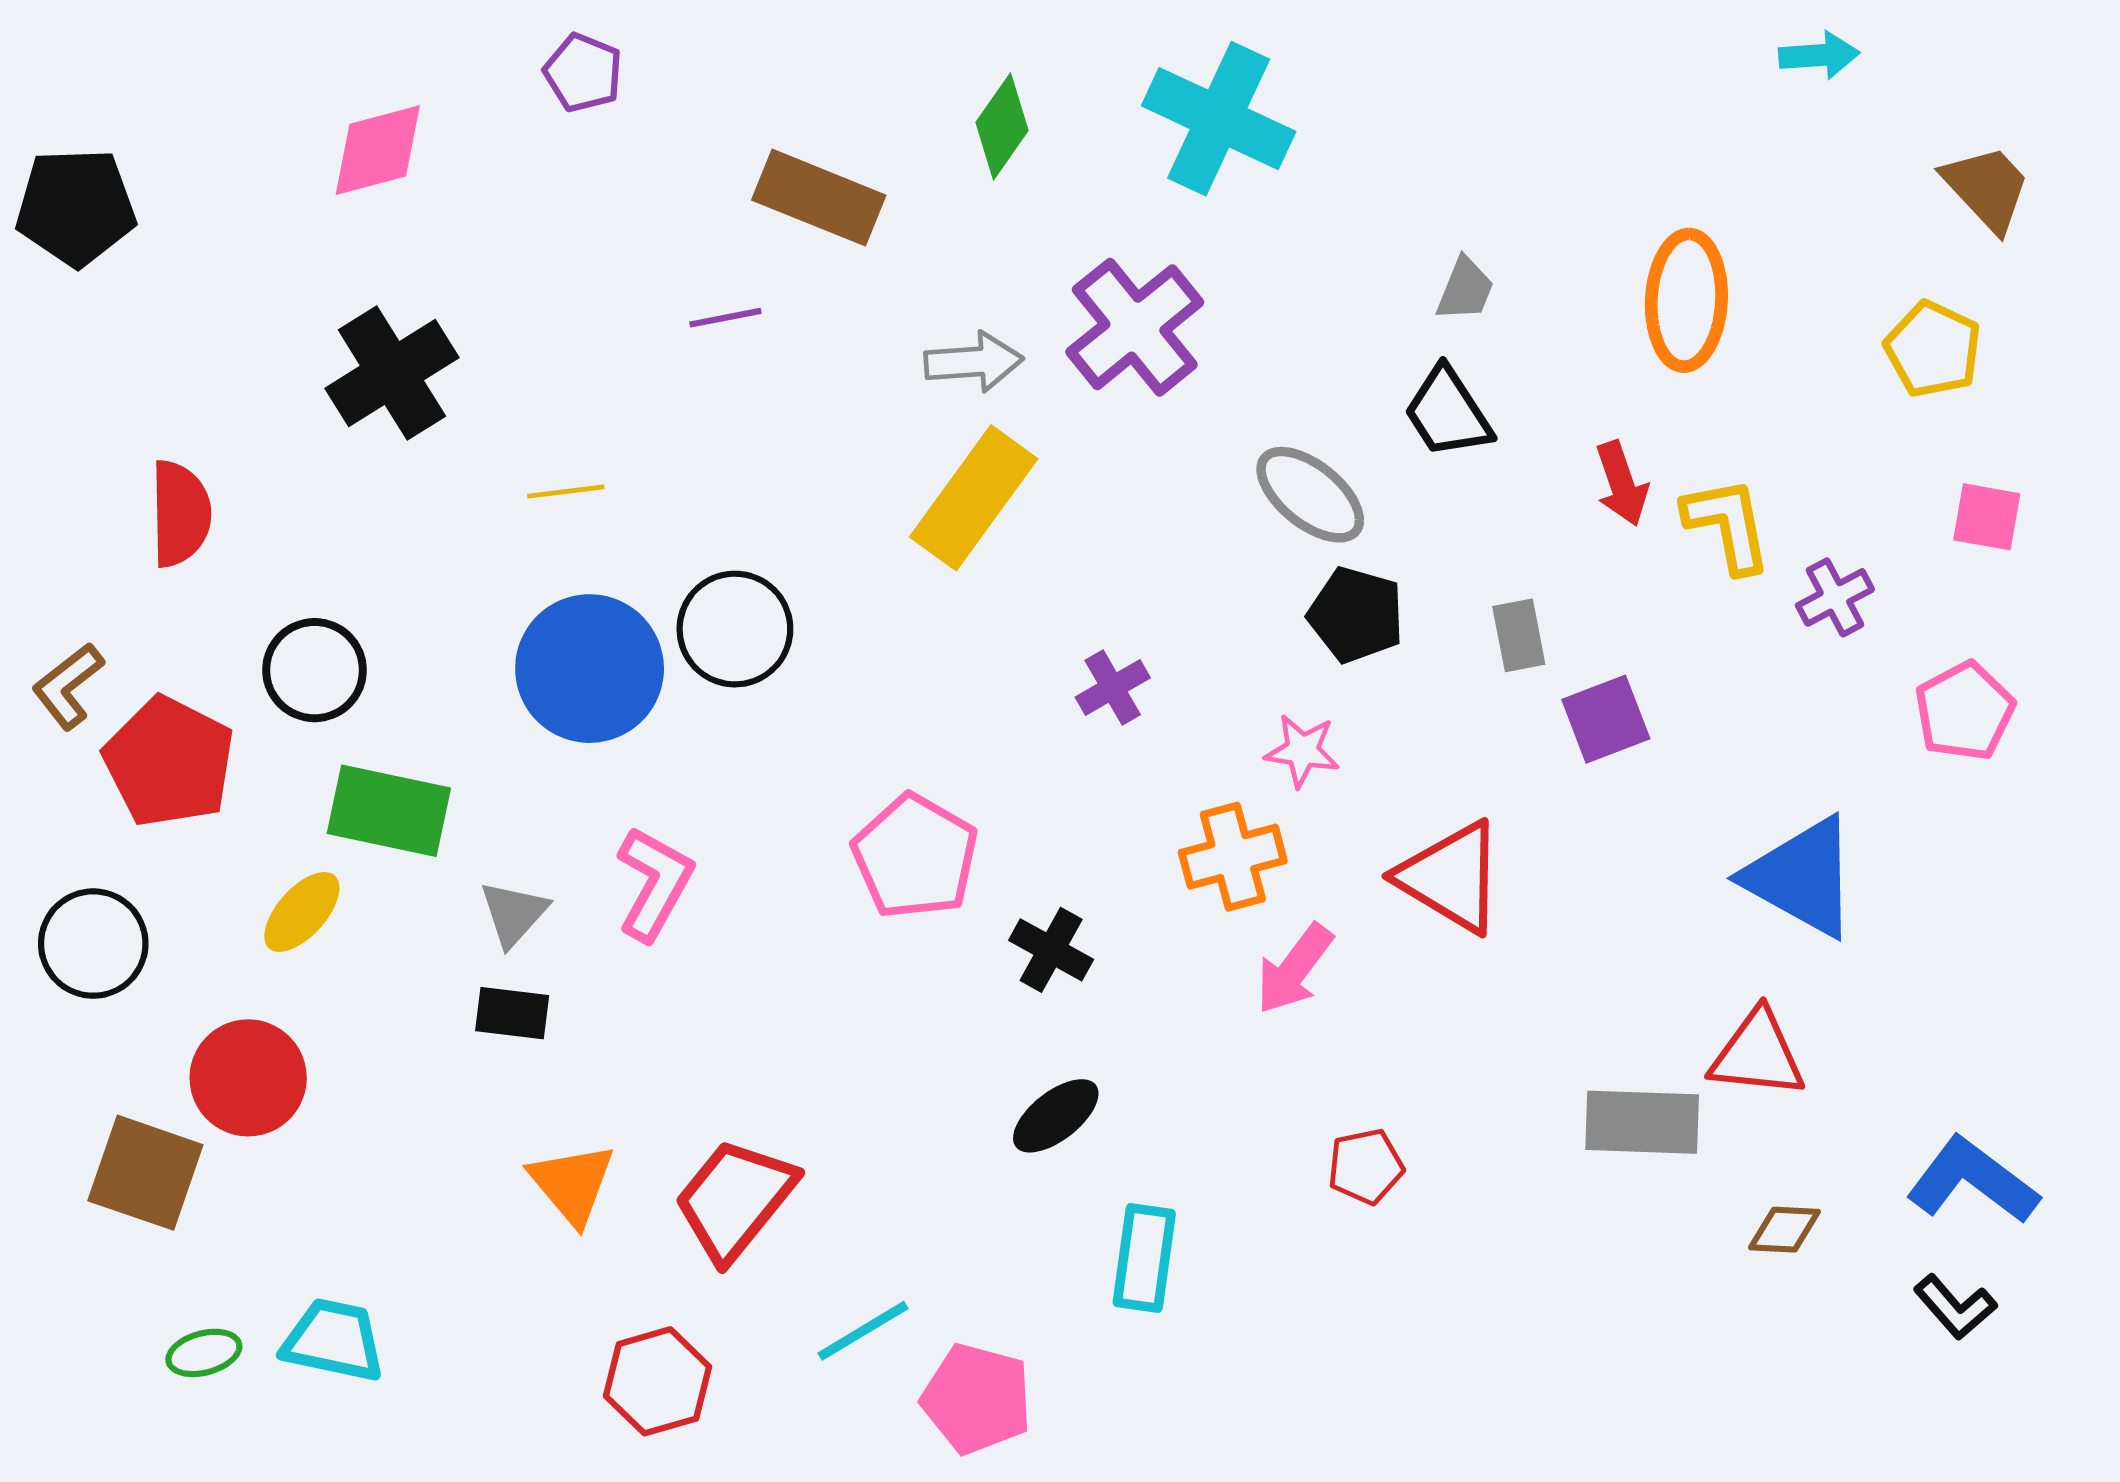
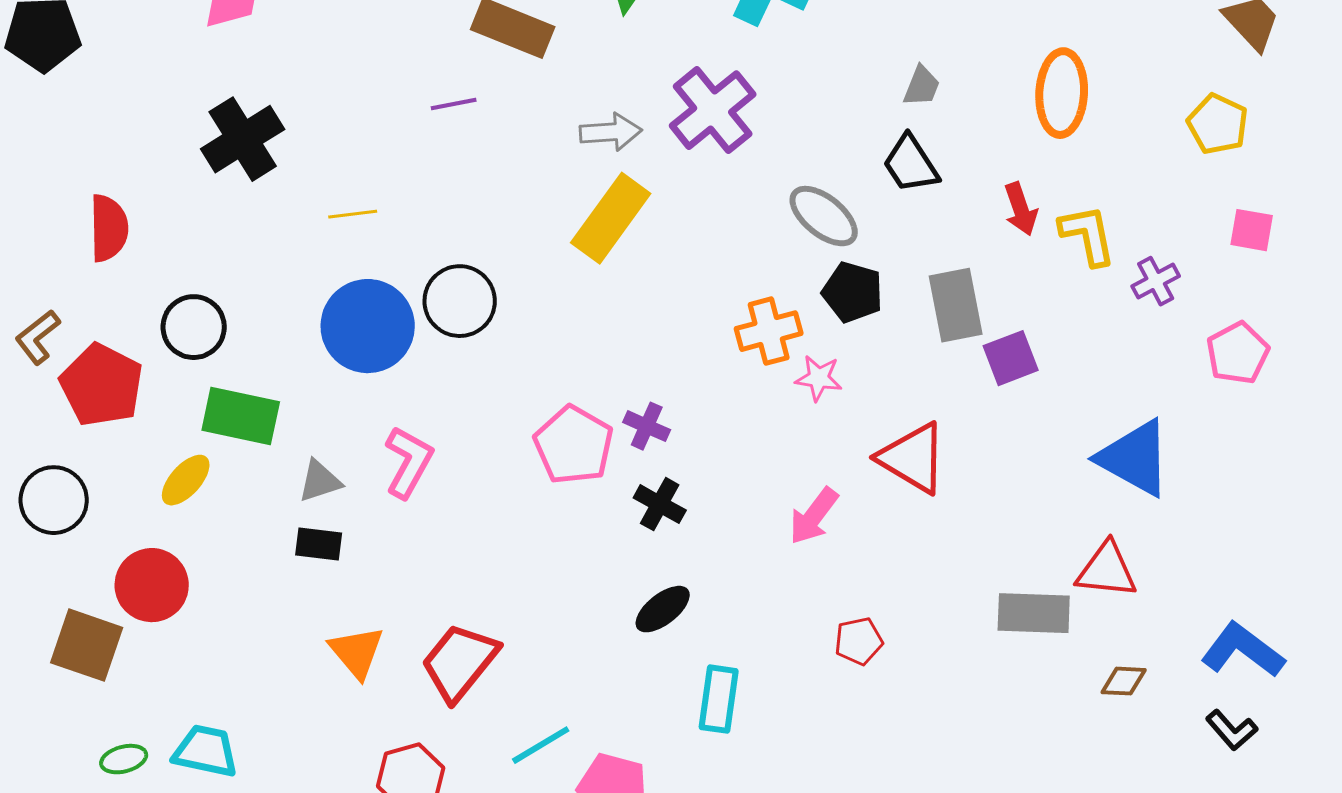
gray rectangle: (1519, 635) -> (956, 305), size x1.6
purple cross: (1113, 688) -> (647, 426), moved, turned -36
orange cross: (1233, 857) -> (769, 331), moved
gray triangle: (514, 914) -> (320, 481), turned 30

